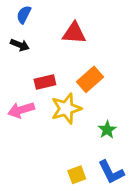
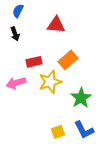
black arrow: (20, 45) -> (15, 34), turned 48
green star: (107, 130) -> (81, 98), size x1.5

